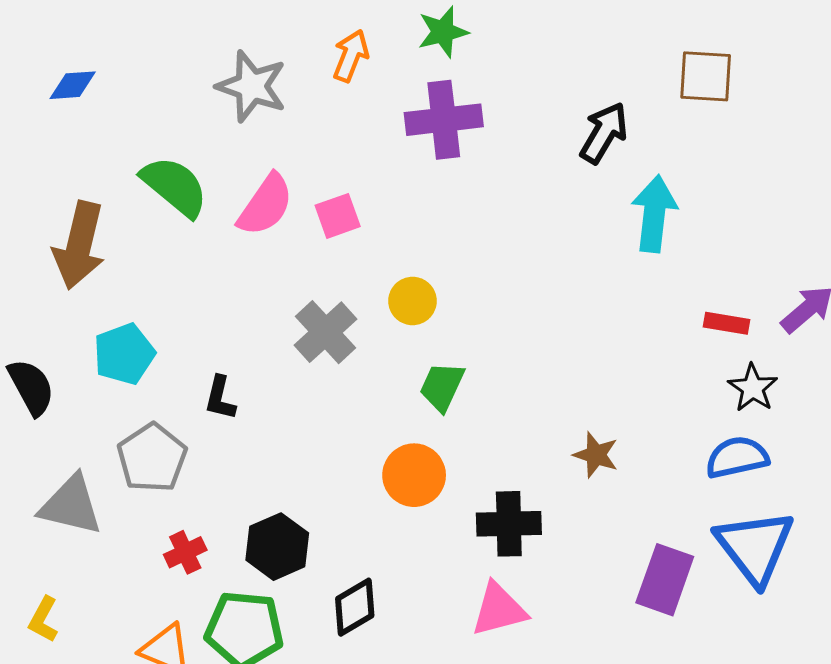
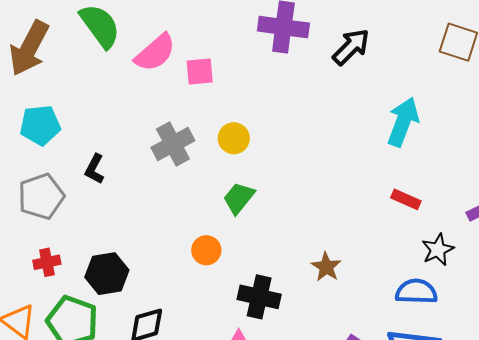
black arrow: (604, 133) -> (351, 47), moved
red rectangle: (726, 323) -> (406, 199), moved
orange circle: (414, 475) -> (206, 250), size x0.7

